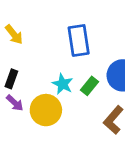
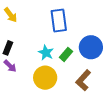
yellow circle: (46, 110) -> (45, 78), moved

